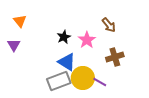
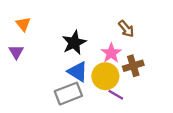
black star: (64, 37) -> (74, 43), size x1.5
pink star: (87, 40) -> (111, 53), moved
yellow circle: (83, 78) -> (105, 76), moved

